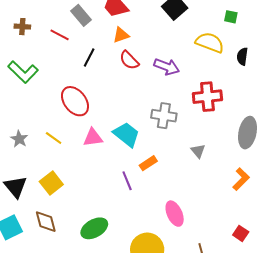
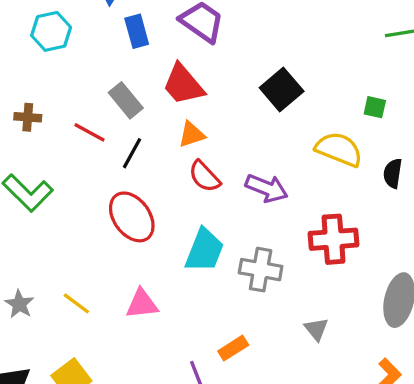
black line: (89, 58) -> (132, 153), moved
red ellipse: (75, 101) -> (132, 217), moved
cyan trapezoid: (126, 134) -> (204, 250), moved, turned 72

